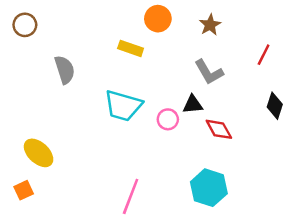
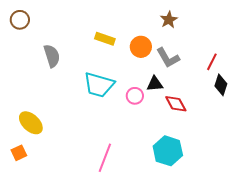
orange circle: (158, 19) -> (141, 47), moved
red line: (264, 55) -> (212, 62), moved

